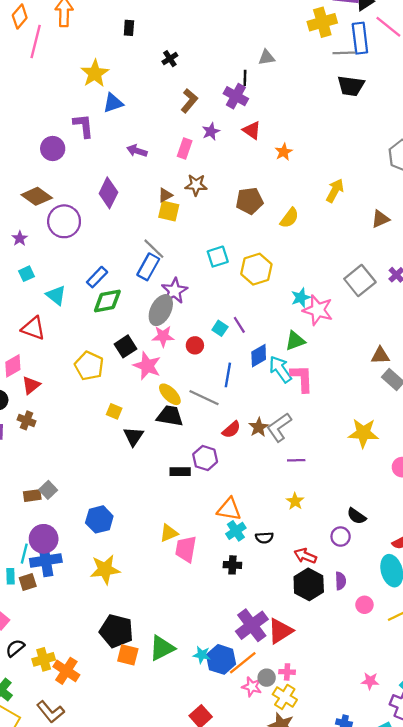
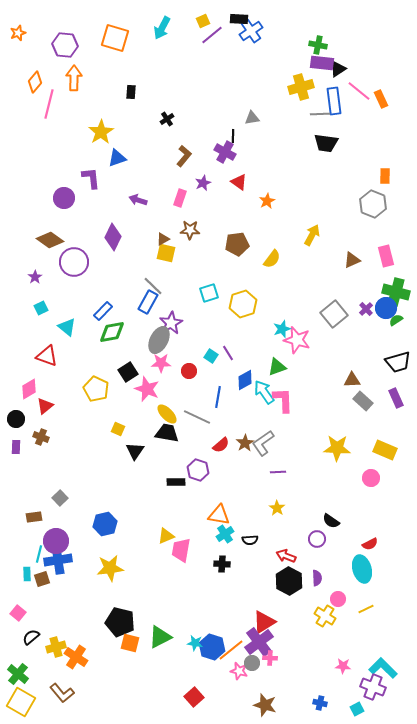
brown rectangle: (32, 496) -> (34, 517), moved
purple cross: (252, 625) -> (259, 642), moved
yellow cross: (285, 697) -> (325, 616), moved

